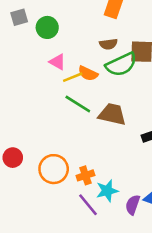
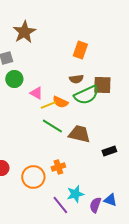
green circle: (47, 27) -> (14, 79), moved
orange cross: (85, 175) -> (58, 167), moved

